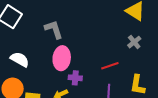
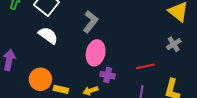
gray L-shape: (54, 29) -> (91, 22), turned 50
white semicircle: (20, 59) -> (48, 35), moved

